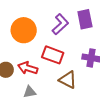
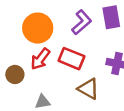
red arrow: (28, 68) -> (40, 59), moved, turned -72

